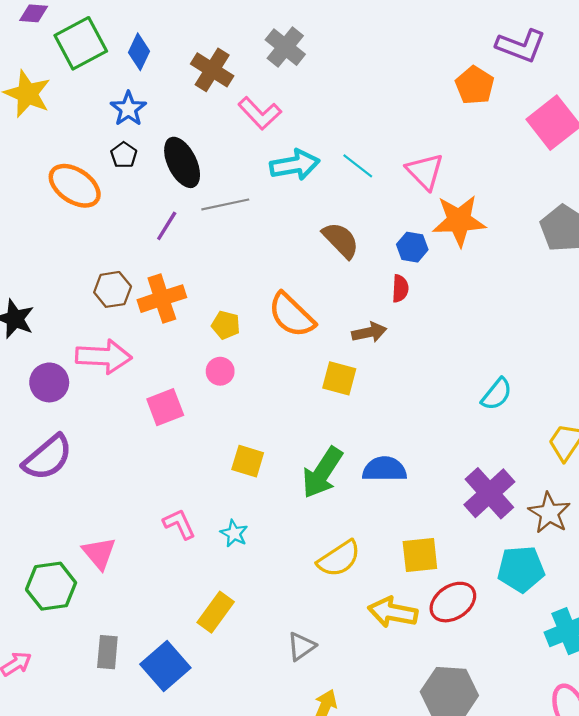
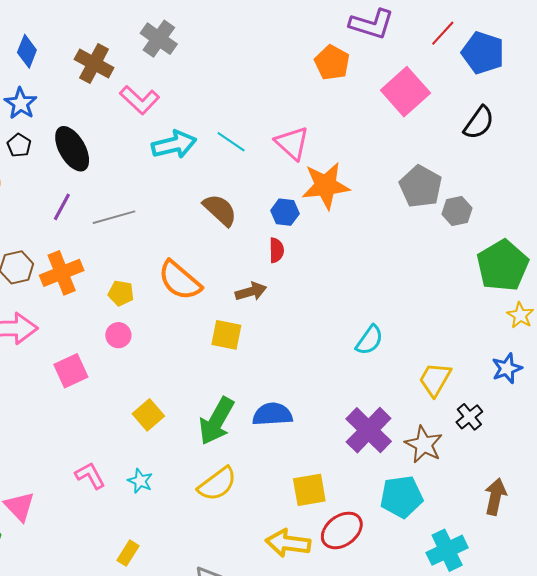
gray line: (225, 204) -> (114, 217), moved
yellow square: (248, 461) -> (148, 415), turned 36
yellow semicircle: (339, 559) -> (217, 484), moved
yellow rectangle: (216, 612) -> (128, 553), size x0.7

